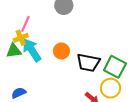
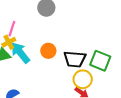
yellow circle: (111, 88) -> (83, 79), moved

